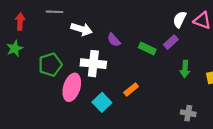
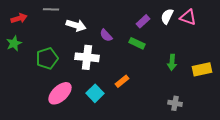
red arrow: (20, 22) -> (19, 18), turned 70
purple rectangle: (171, 42) -> (143, 21), moved
pink ellipse: (72, 87) -> (60, 93), moved, turned 30

